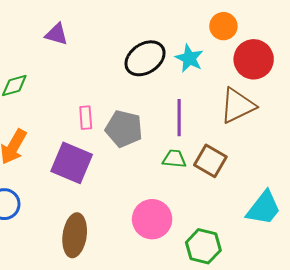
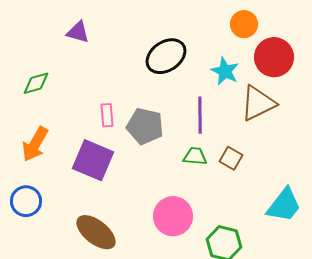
cyan star: (189, 58) -> (225, 71), moved
brown square: (210, 161) -> (231, 158), size x0.7
brown ellipse: (75, 235) -> (96, 232), turned -60

